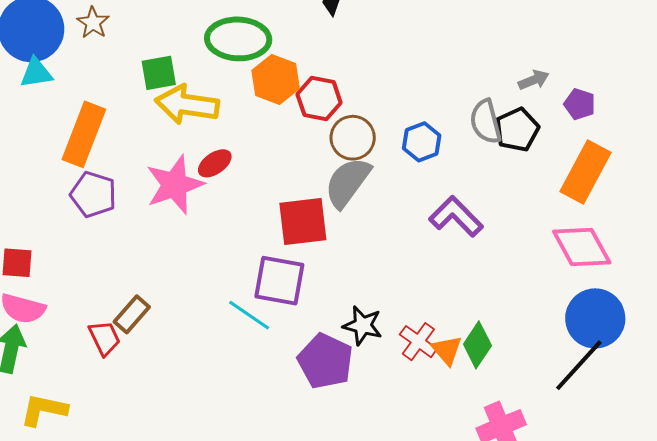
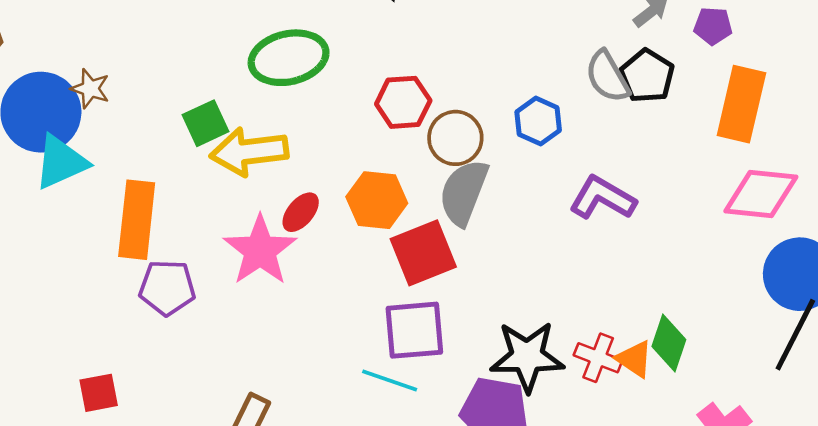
brown star: (93, 23) -> (90, 89), moved
cyan triangle: (36, 73) -> (61, 162), size x1.4
orange hexagon: (276, 79) -> (377, 200), moved
pink diamond: (582, 247) -> (761, 194), turned -40
black star: (363, 325) -> (527, 357), size x1.5

